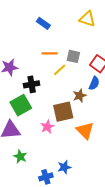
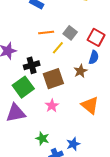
gray square: (73, 56) -> (70, 33), turned 32
brown square: (63, 112) -> (53, 79), moved
green star: (20, 157) -> (42, 138), moved

